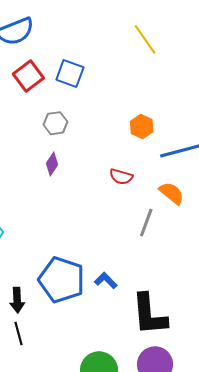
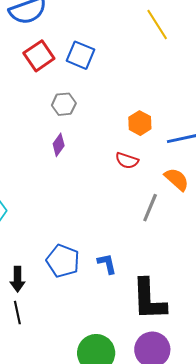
orange hexagon: (142, 127) -> (140, 123), moved
blue pentagon: (62, 280) -> (63, 261), size x0.7
blue L-shape: (106, 281) -> (107, 264), turned 30

